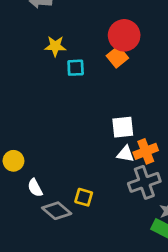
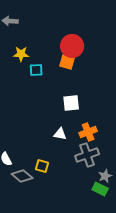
orange square: (117, 57) -> (67, 62), turned -35
white square: (123, 127) -> (71, 103), moved
white triangle: (125, 154) -> (60, 134), moved

